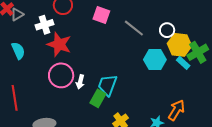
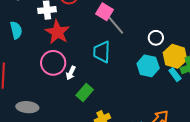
gray line: (134, 28) -> (115, 25), moved
white circle: (167, 30) -> (156, 38), moved
cyan trapezoid: (107, 85) -> (102, 52), moved, turned -30

